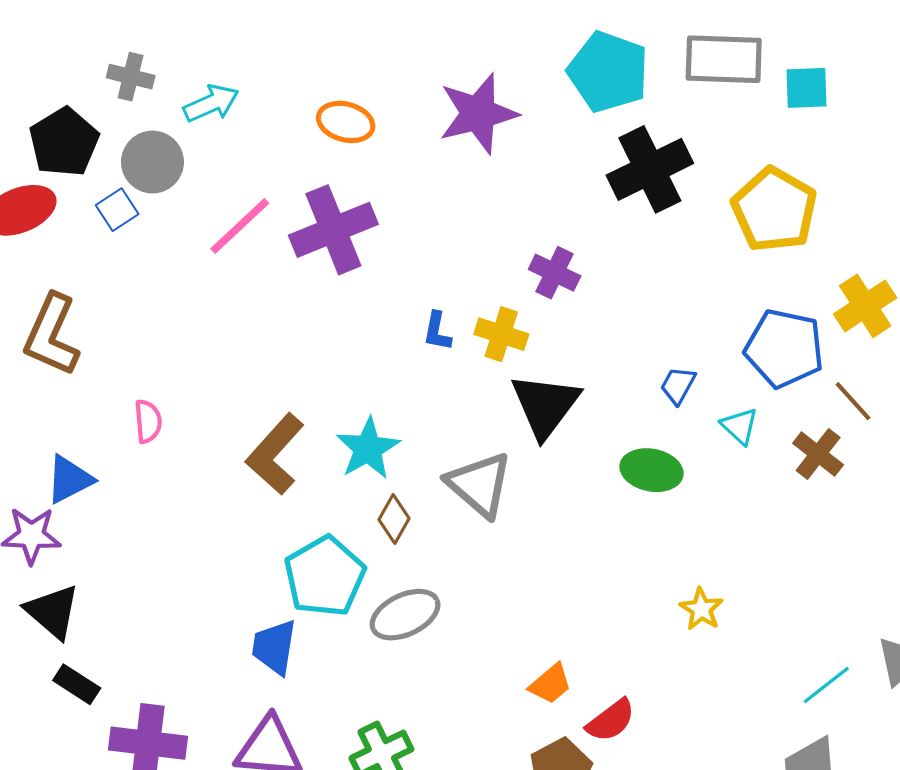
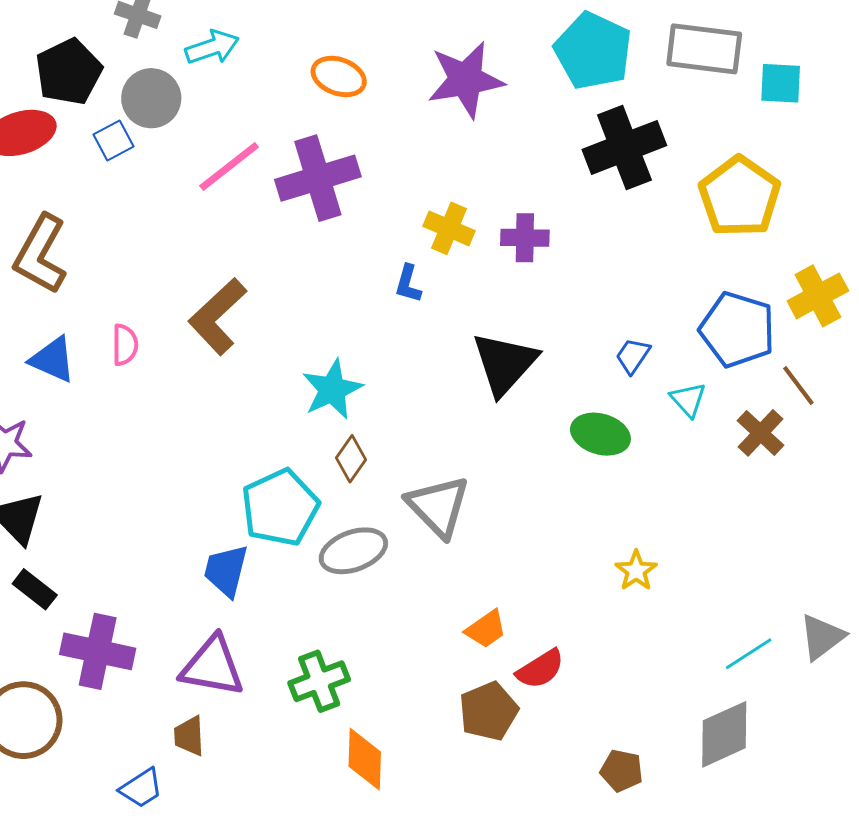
purple cross: (555, 273) -> (525, 238), turned -30
yellow cross: (501, 334) -> (449, 228), moved
brown L-shape: (275, 454) -> (217, 316), moved
blue triangle: (69, 479) -> (53, 360), moved, turned 46
gray triangle: (480, 485) -> (438, 506), moved

